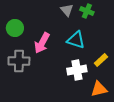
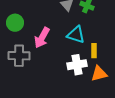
yellow rectangle: (101, 60) -> (94, 51), moved, turned -48
orange triangle: (99, 89) -> (99, 74), moved

